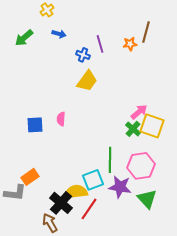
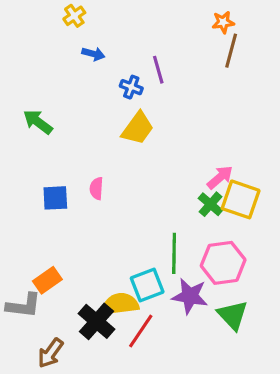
green arrow: (24, 38) -> (38, 122), moved, turned 78
orange star: (130, 44) -> (223, 22), moved
brown arrow: (50, 223) -> (51, 353), moved, turned -114

